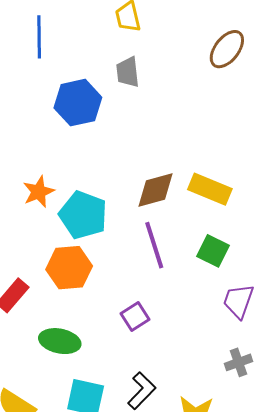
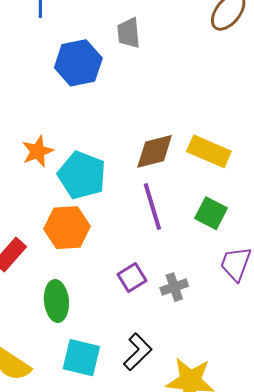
green ellipse: (60, 341) -> (56, 301), turned 72
gray cross: (239, 362) -> (174, 287), moved

